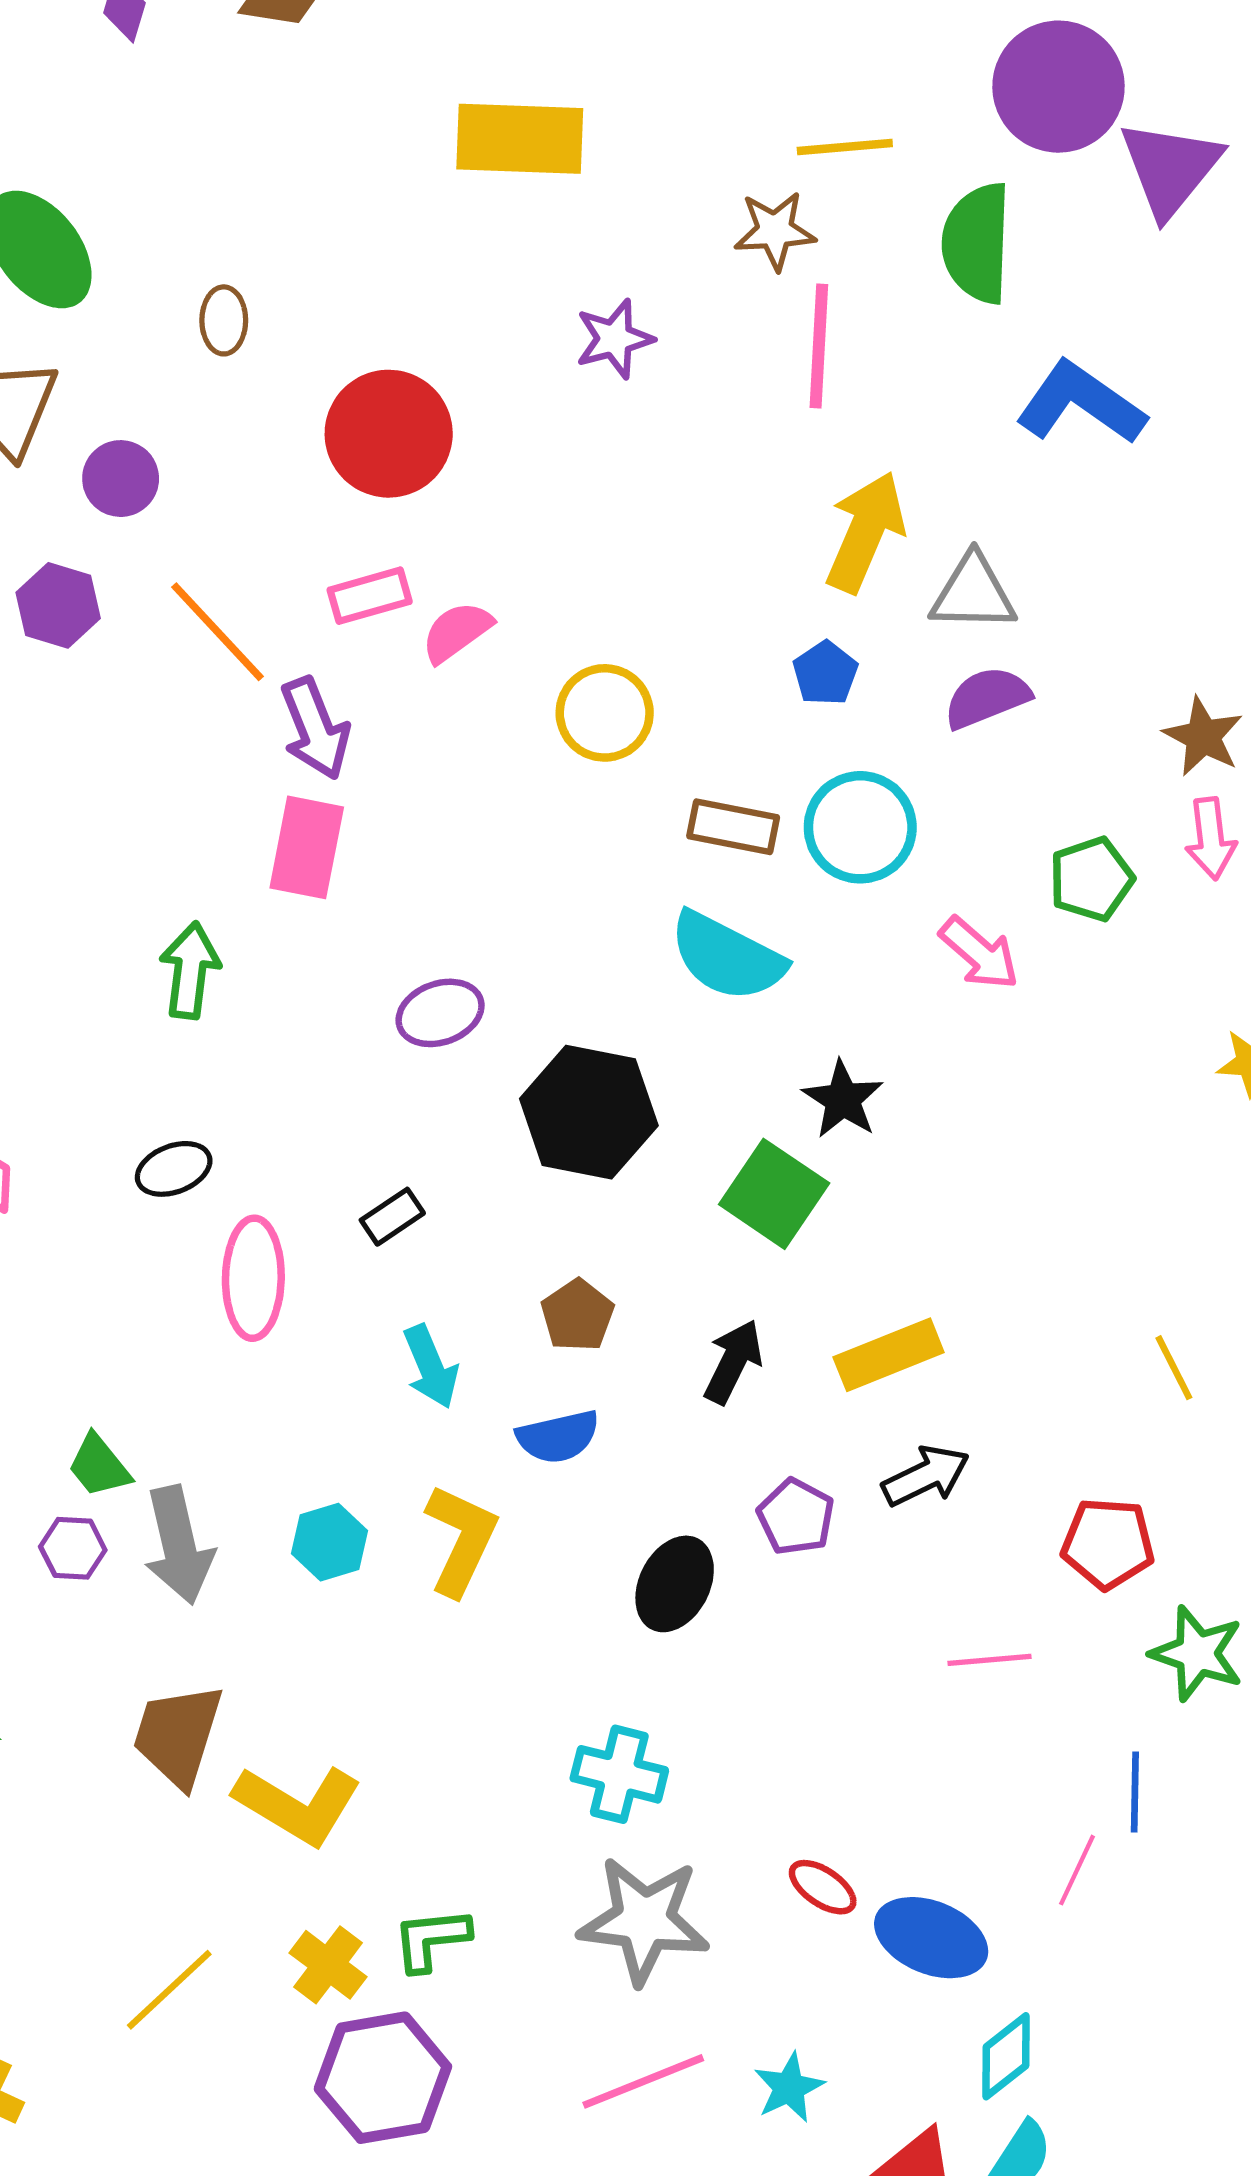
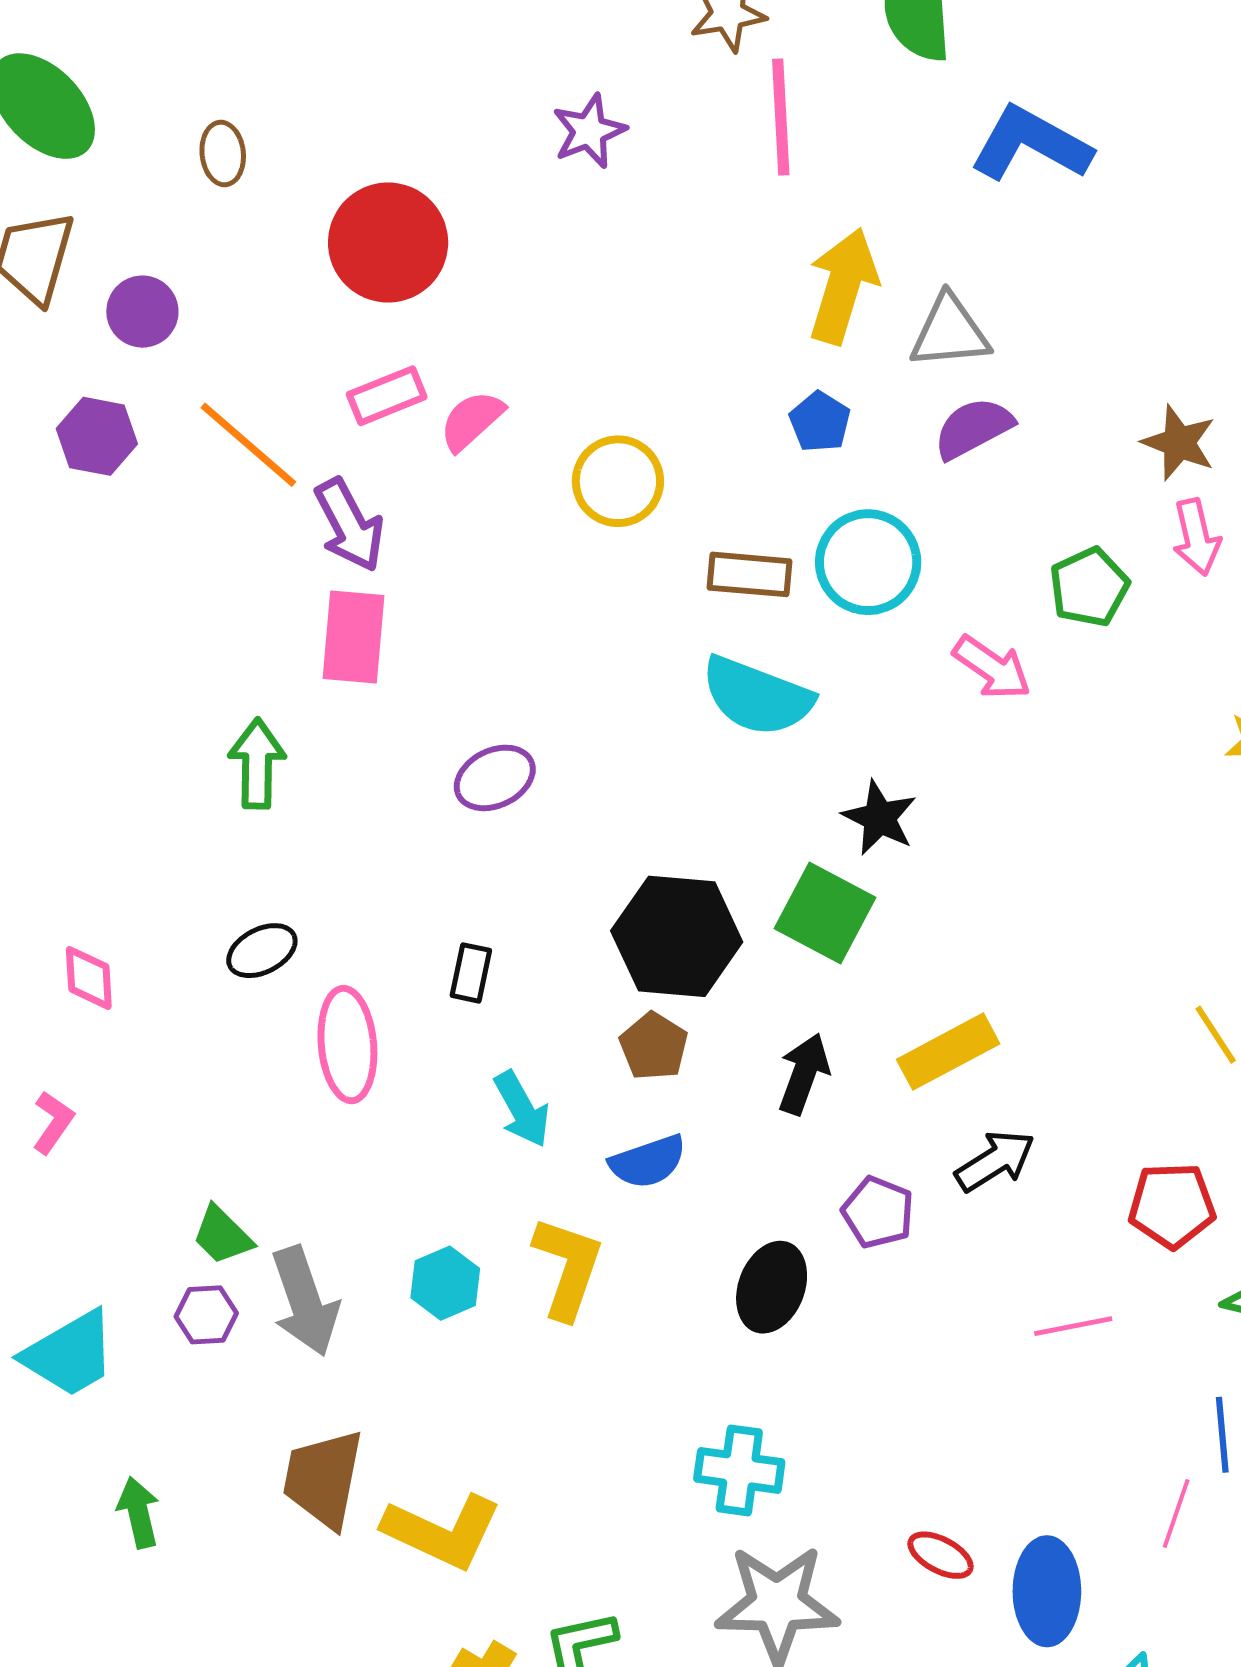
black hexagon: (589, 1112) -> (677, 936), moved
black rectangle: (392, 1217) -> (471, 973), turned -38
blue ellipse: (931, 1938) -> (1047, 1591), turned 74

